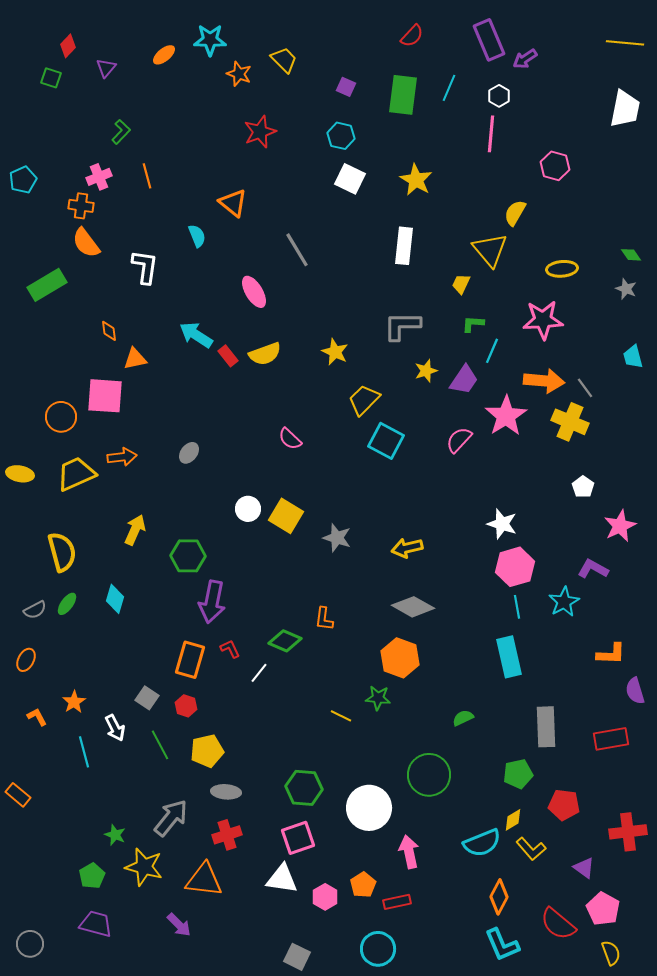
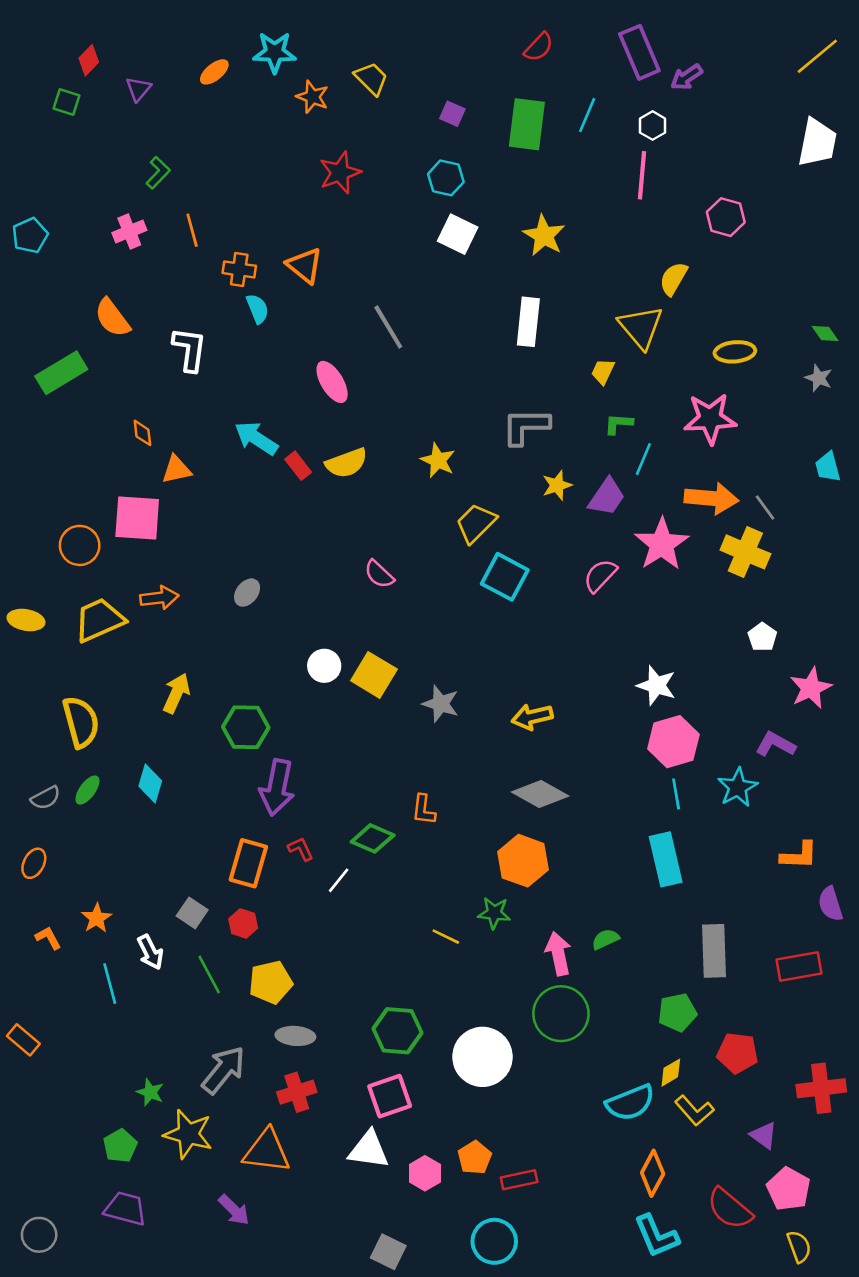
yellow line: (625, 43) -> (817, 56), turned -45
orange cross: (81, 206) -> (239, 269), moved
pink arrow: (409, 852) -> (558, 954), moved

